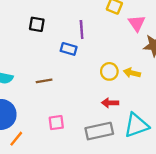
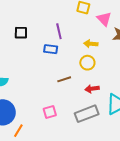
yellow arrow: (132, 73) -> (91, 44), moved
brown line: (44, 81) -> (64, 79), moved

